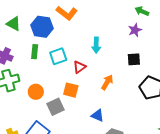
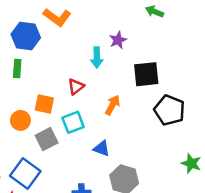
purple star: (135, 30) -> (118, 40), moved
cyan square: (58, 56) -> (73, 122), moved
black square: (134, 59) -> (146, 74), size x1.5
orange square: (71, 90) -> (44, 104), moved

